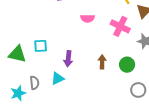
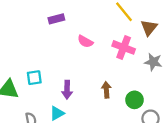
pink semicircle: (87, 18) -> (85, 41), turned 32
green circle: (127, 65) -> (135, 100), moved

